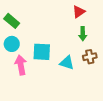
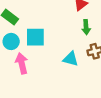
cyan square: (42, 52) -> (35, 37), moved

